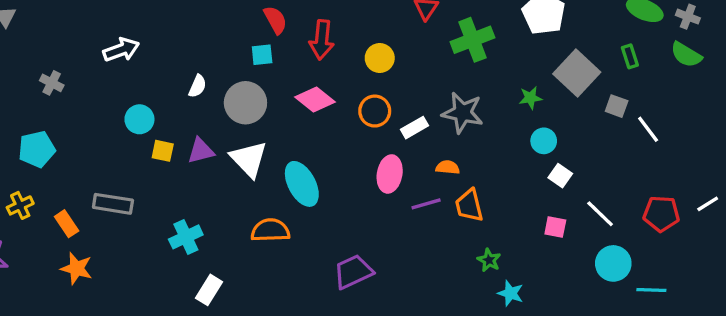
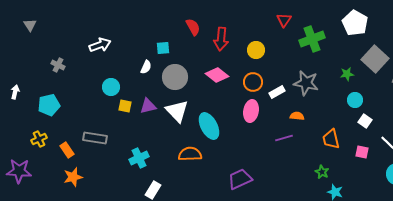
cyan square: (262, 55) -> (163, 48), moved
pink ellipse: (390, 174) -> (251, 111), moved
orange trapezoid: (469, 205) -> (331, 139), moved
orange star: (77, 268) -> (73, 177), turned -30

